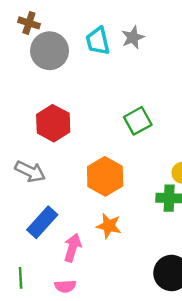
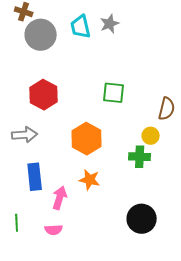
green square: (138, 121) -> (114, 93), turned 35
gray arrow: (30, 172) -> (25, 135), turned -30
blue rectangle: (42, 222) -> (35, 177), turned -48

